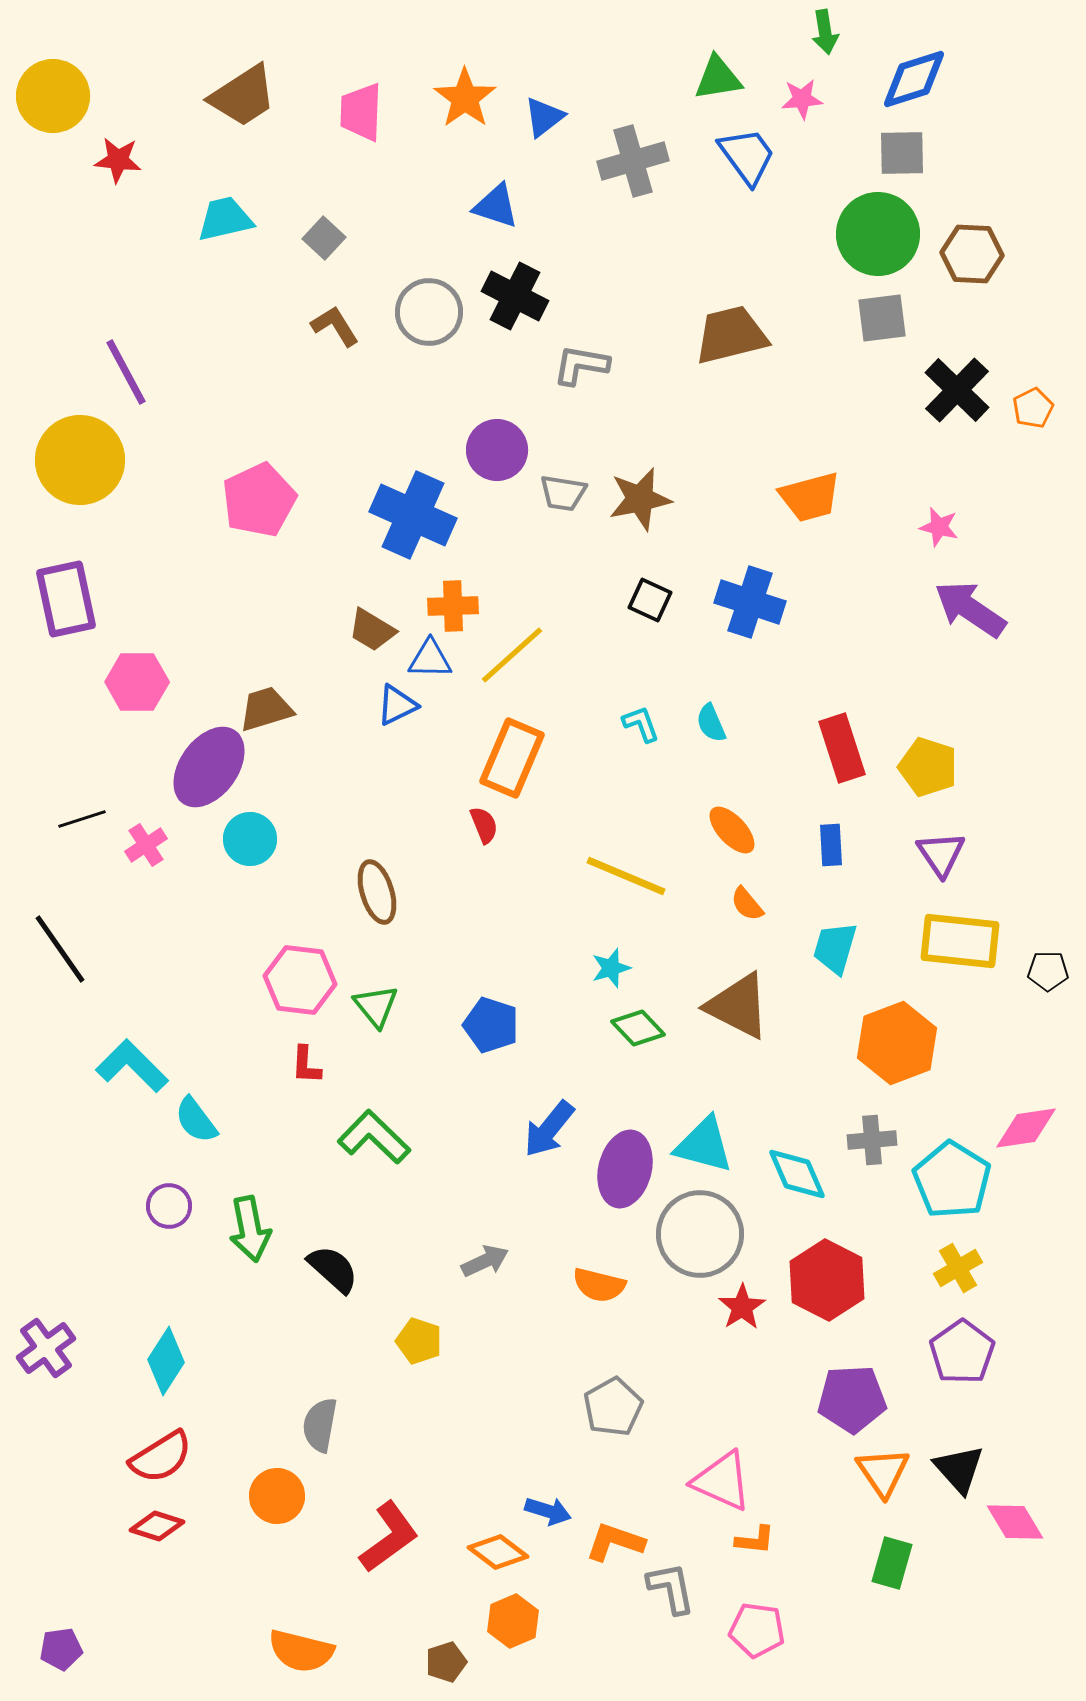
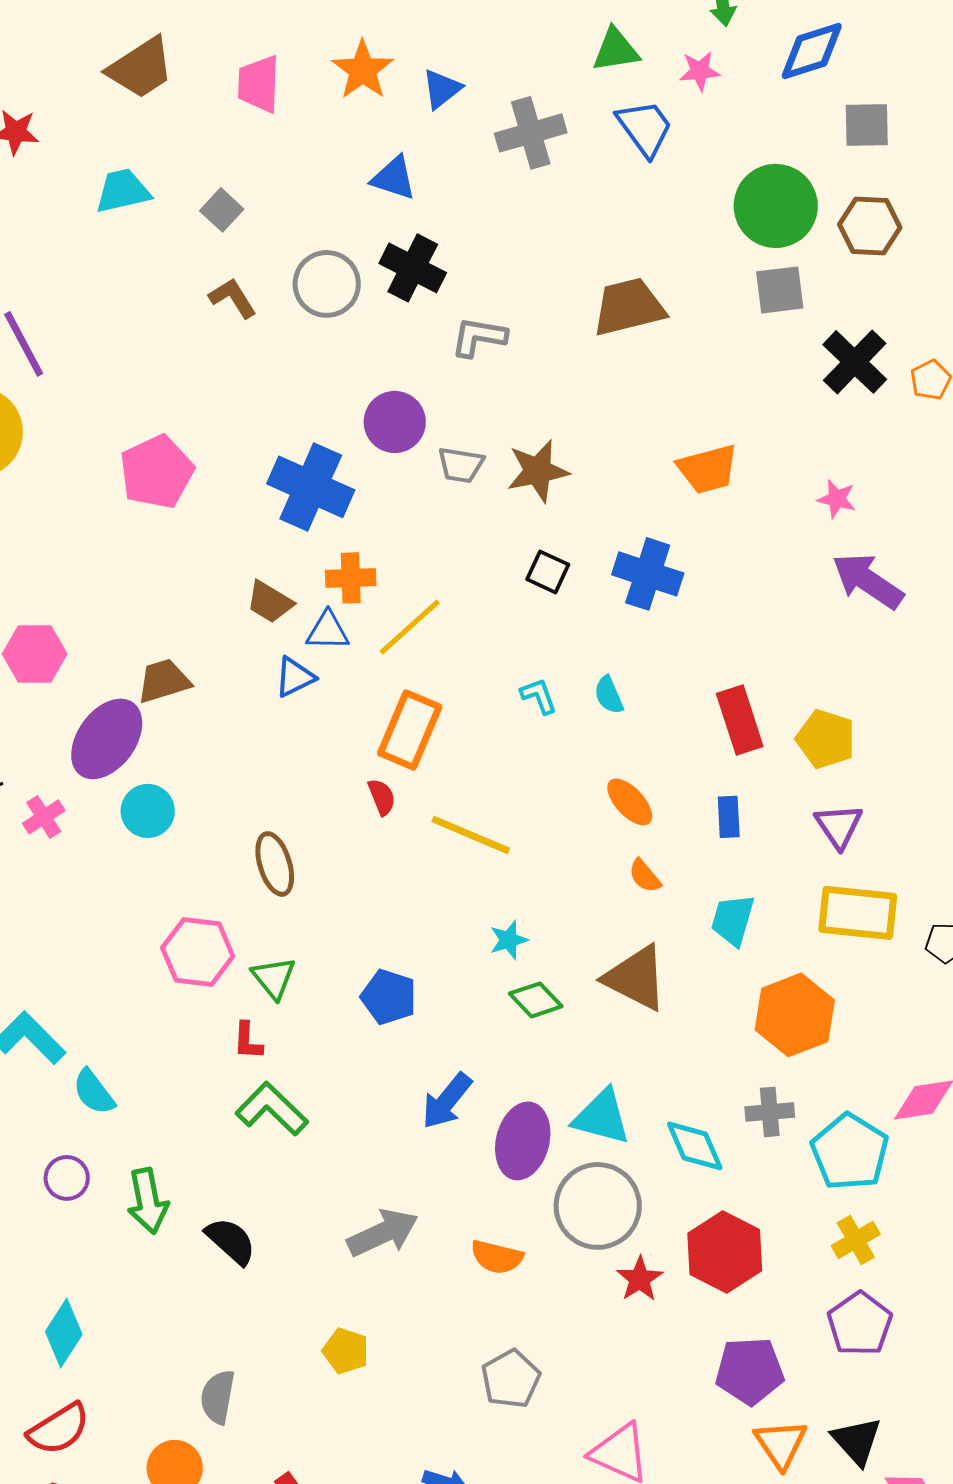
gray square: (902, 153) -> (867, 125), moved
yellow line: (626, 876) -> (471, 835), moved
red L-shape: (306, 1065) -> (248, 1041), moved
gray arrow: (485, 1261) -> (383, 1233), size x1.5
yellow pentagon: (419, 1341) -> (346, 1351), moved

